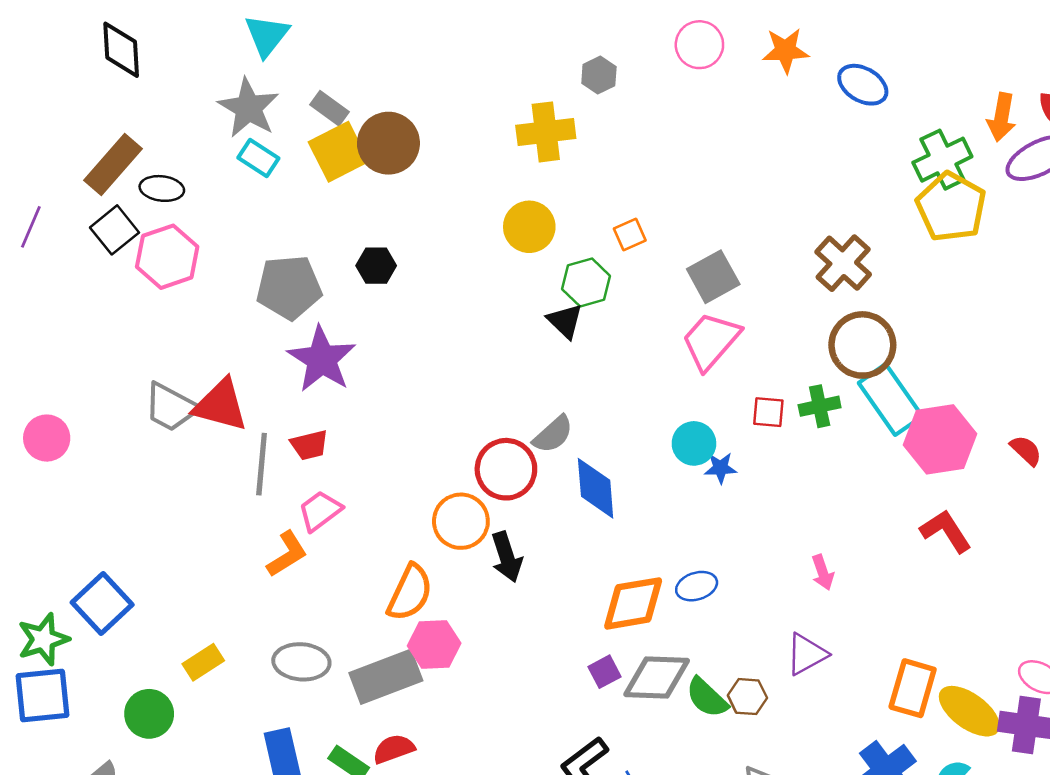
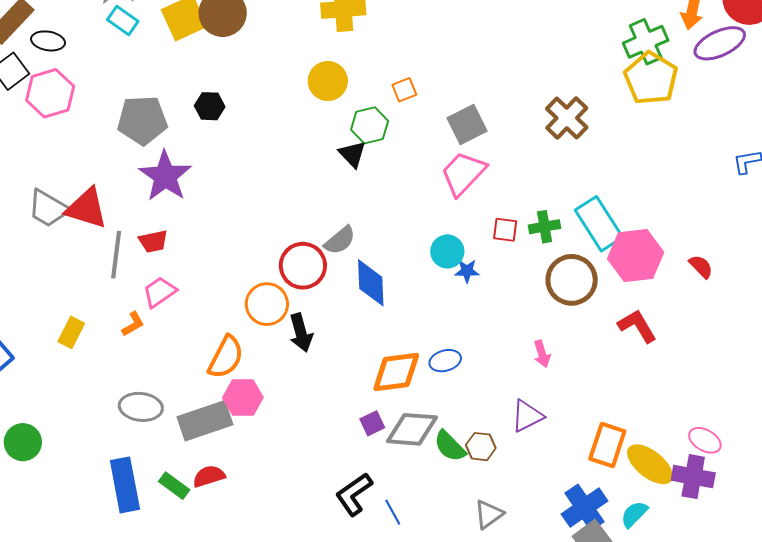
brown circle: (862, 345) -> (572, 280), moved
orange L-shape: (287, 554) -> (133, 324), size x0.7
yellow rectangle: (203, 662) -> (71, 332), moved, turned -32

